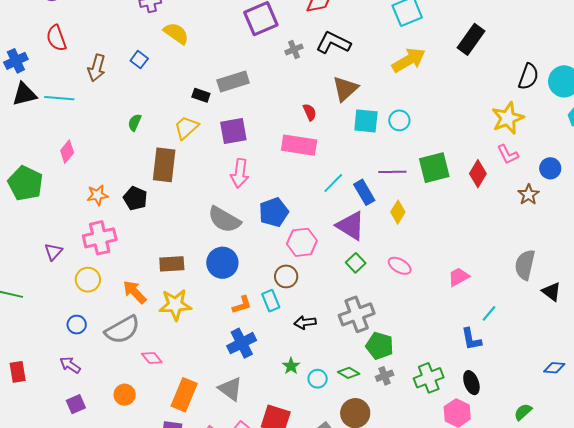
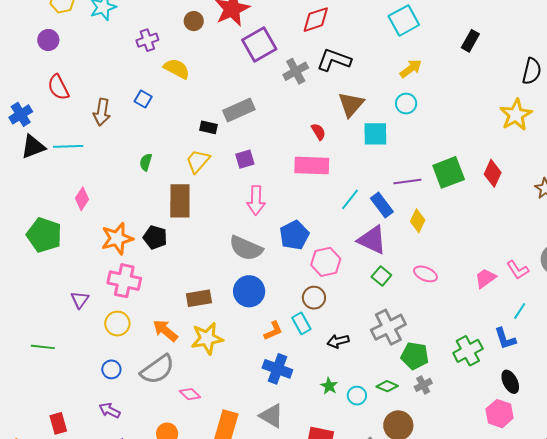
black rectangle: (471, 39) -> (470, 41), size x0.7
gray cross: (294, 49) -> (296, 71), size x1.4
yellow arrow: (409, 60) -> (411, 69), size x0.7
cyan circle: (399, 120) -> (406, 104), moved
purple square: (233, 131) -> (245, 159), size x0.7
pink L-shape: (508, 154) -> (518, 270), moved
orange star: (97, 195) -> (117, 238), size x1.5
pink cross: (100, 238) -> (124, 281), turned 32
blue cross: (242, 343) -> (277, 369), turned -36
green cross: (429, 378) -> (468, 351), moved

